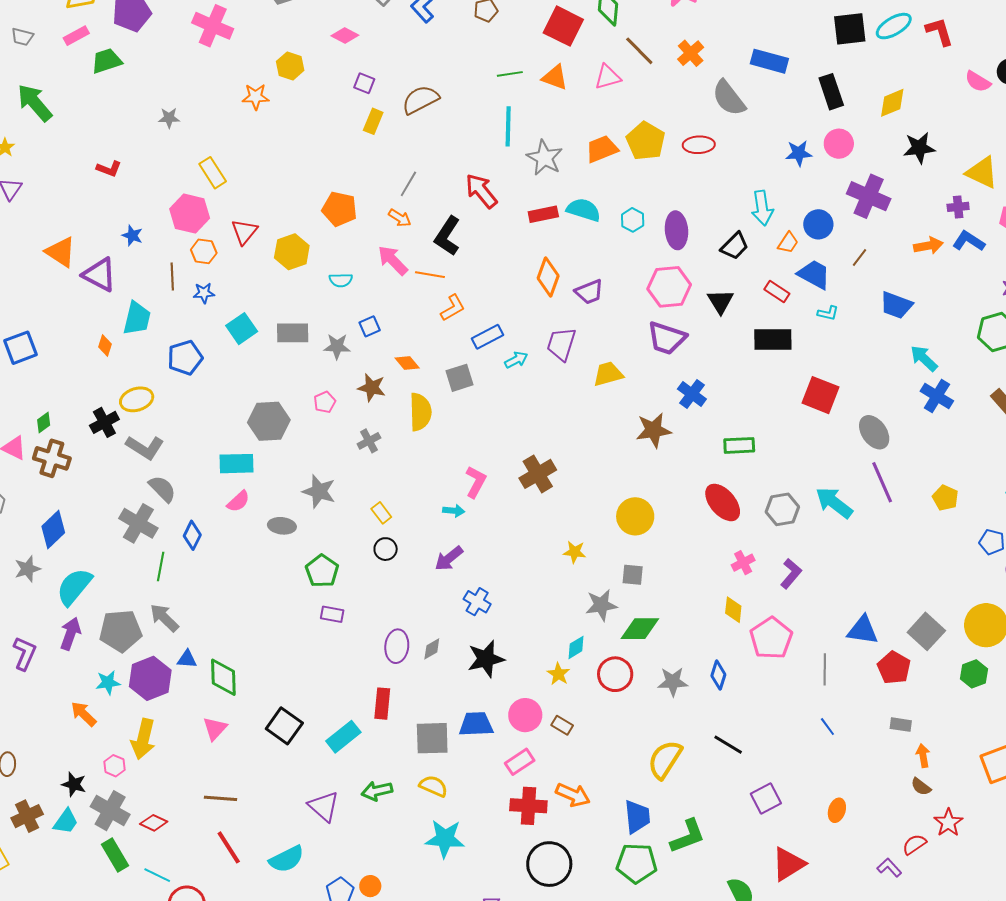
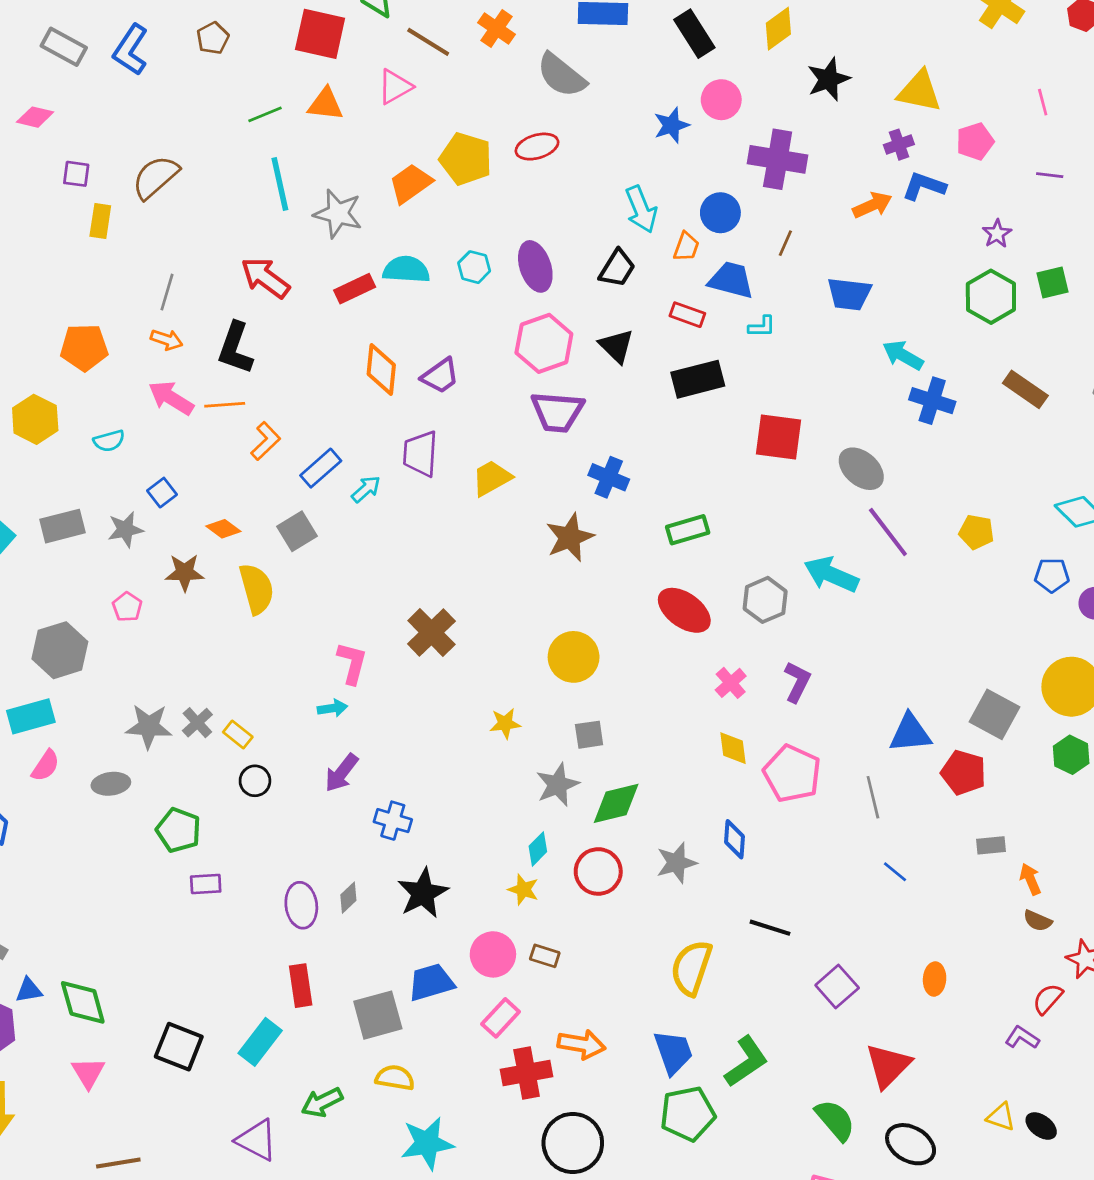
gray cross: (369, 441) -> (197, 723), moved

